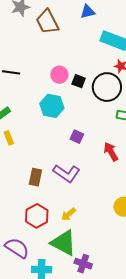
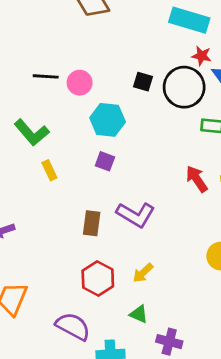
pink circle: (59, 75) -> (80, 83), moved
purple square: (77, 137) -> (105, 161), moved
green triangle: (64, 243) -> (139, 314), size x0.5

